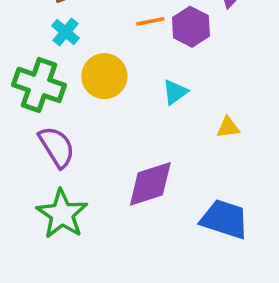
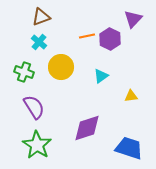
green cross: (39, 85) -> (24, 72), size x0.7

